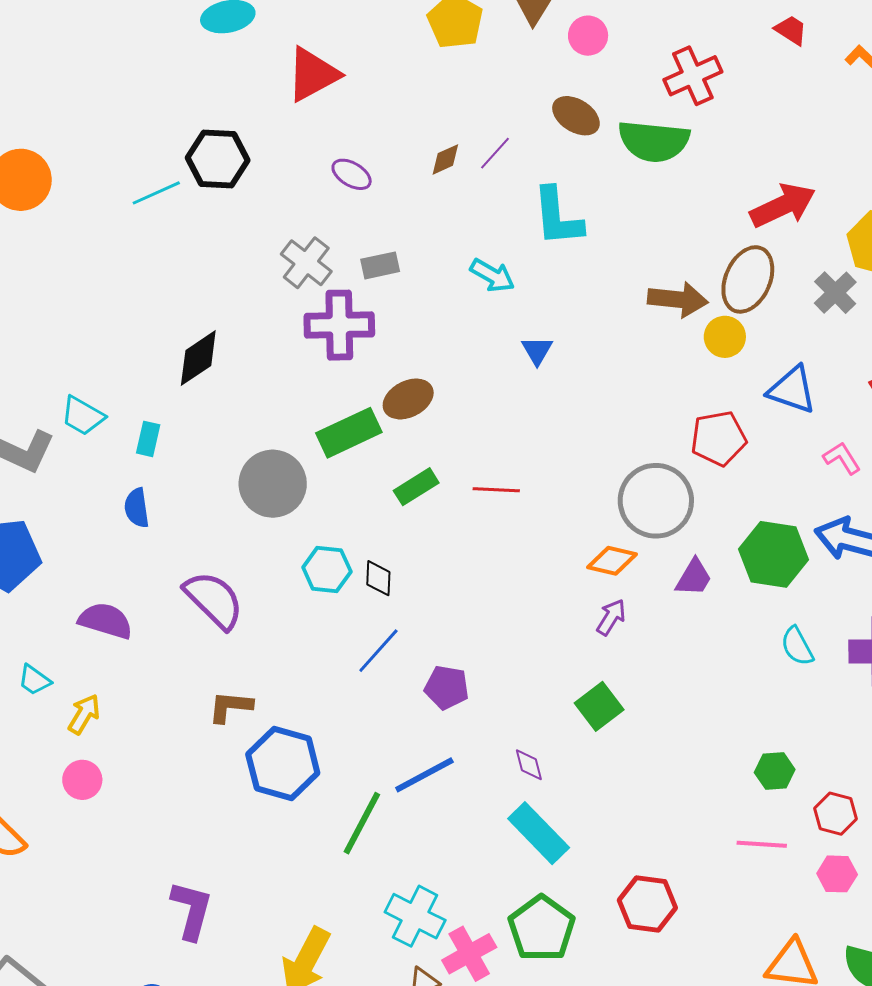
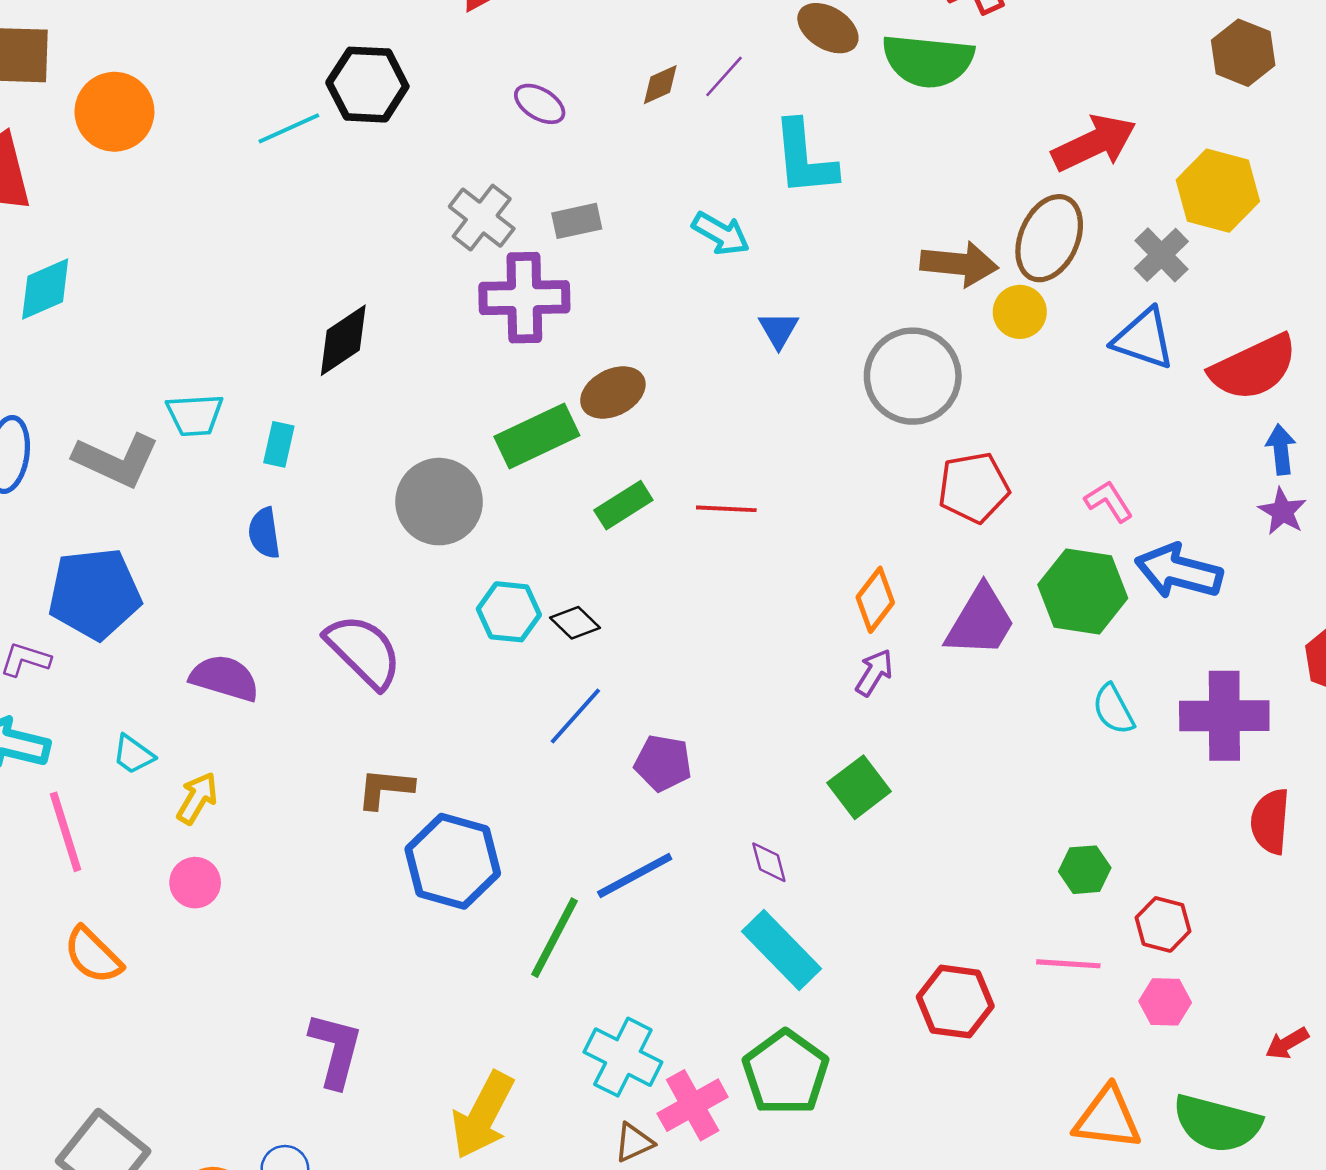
blue triangle: (792, 390) -> (1144, 339), moved
cyan trapezoid: (83, 416) -> (195, 415), turned -33
red pentagon: (719, 438) -> (974, 488), moved
pink L-shape: (842, 458) -> (1109, 501), moved
gray circle: (656, 501) -> (913, 376), moved
orange diamond: (612, 561) -> (875, 600), turned -66
black diamond: (378, 578) -> (575, 623), turned -48
purple trapezoid: (694, 578) -> (980, 621), size x1.5
red hexagon: (647, 904) -> (955, 1002), moved

